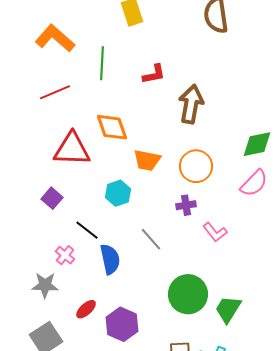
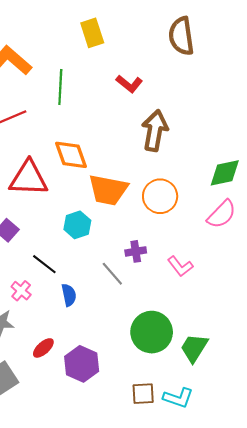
red L-shape: (154, 74) -> (129, 84), moved, turned 50
orange trapezoid: (147, 160) -> (108, 190), size x1.4
purple cross: (186, 205) -> (136, 251), moved
blue semicircle: (110, 259) -> (69, 295), size x0.7

